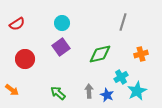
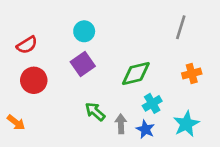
gray line: (123, 22) -> (181, 27), moved
red semicircle: (17, 24) -> (27, 45), moved
cyan cross: (121, 77) -> (152, 103), moved
green arrow: (58, 93) -> (95, 112), moved

